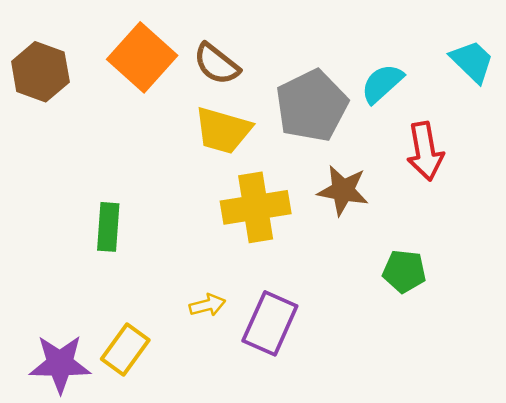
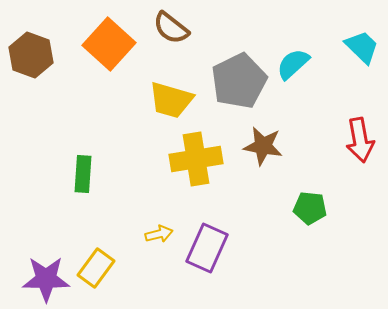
brown semicircle: (216, 64) -> (171, 28), moved
red arrow: (425, 151) -> (360, 140), moved

